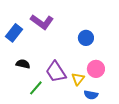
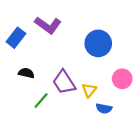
blue circle: (86, 38) -> (98, 43), size x1.5
pink circle: (96, 69) -> (122, 79), moved

